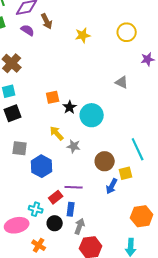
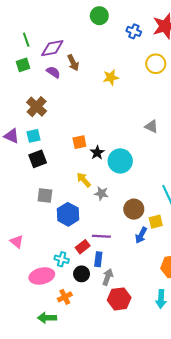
yellow circle: (127, 32) -> (156, 64), moved
orange cross: (39, 245) -> (65, 297), turned 32

